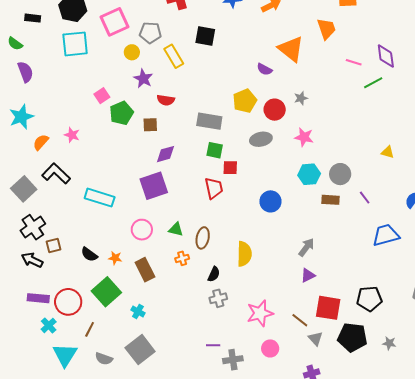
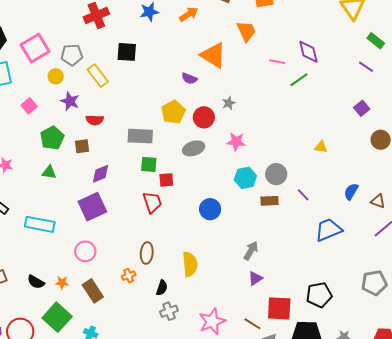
pink square: (102, 96) -> (29, 106), moved
green triangle: (176, 229) -> (49, 172), moved

